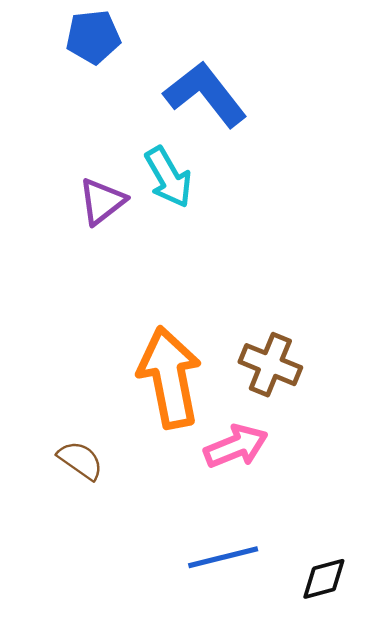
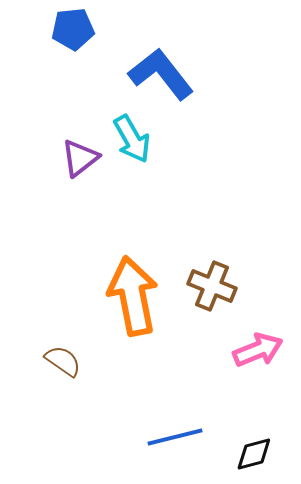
pink arrow: (236, 446) -> (258, 350), moved

